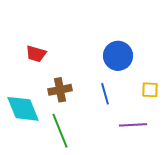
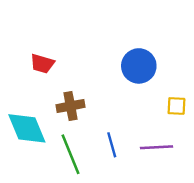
blue line: (105, 94) -> (112, 145), moved

